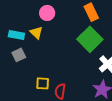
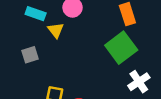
cyan rectangle: (16, 35) -> (36, 14), moved

